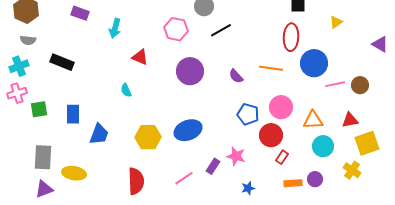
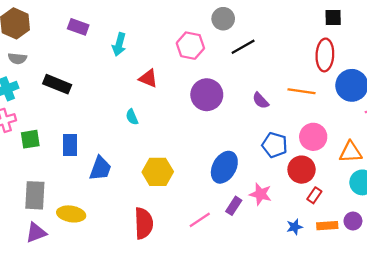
blue ellipse: (188, 130) -> (224, 167), moved, turned -40
blue star: (248, 188) -> (294, 227), moved

